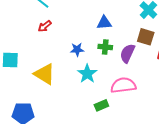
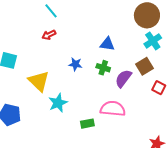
brown square: (146, 37) -> (145, 66), turned 30
cyan star: (87, 74) -> (58, 103), moved

